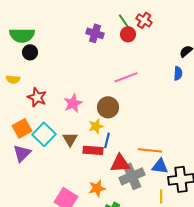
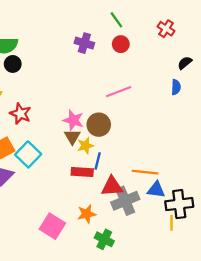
red cross: (144, 20) -> (166, 29), moved
green line: (124, 21) -> (116, 20), moved
pink star: (73, 103) -> (73, 120), moved, turned -30
brown triangle: (70, 139) -> (72, 137), moved
yellow line: (161, 196) -> (172, 223), moved

